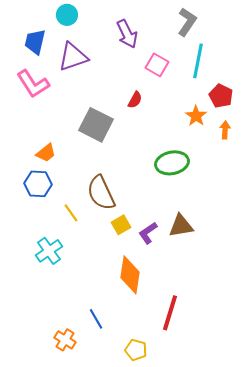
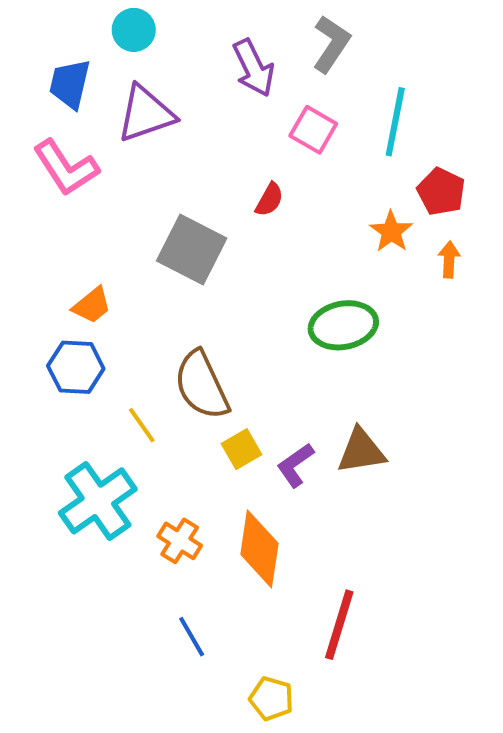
gray L-shape: (187, 22) -> (331, 44), moved
cyan cross: (49, 251) -> (98, 501), size x1.4
orange cross: (65, 340) -> (180, 541), moved

